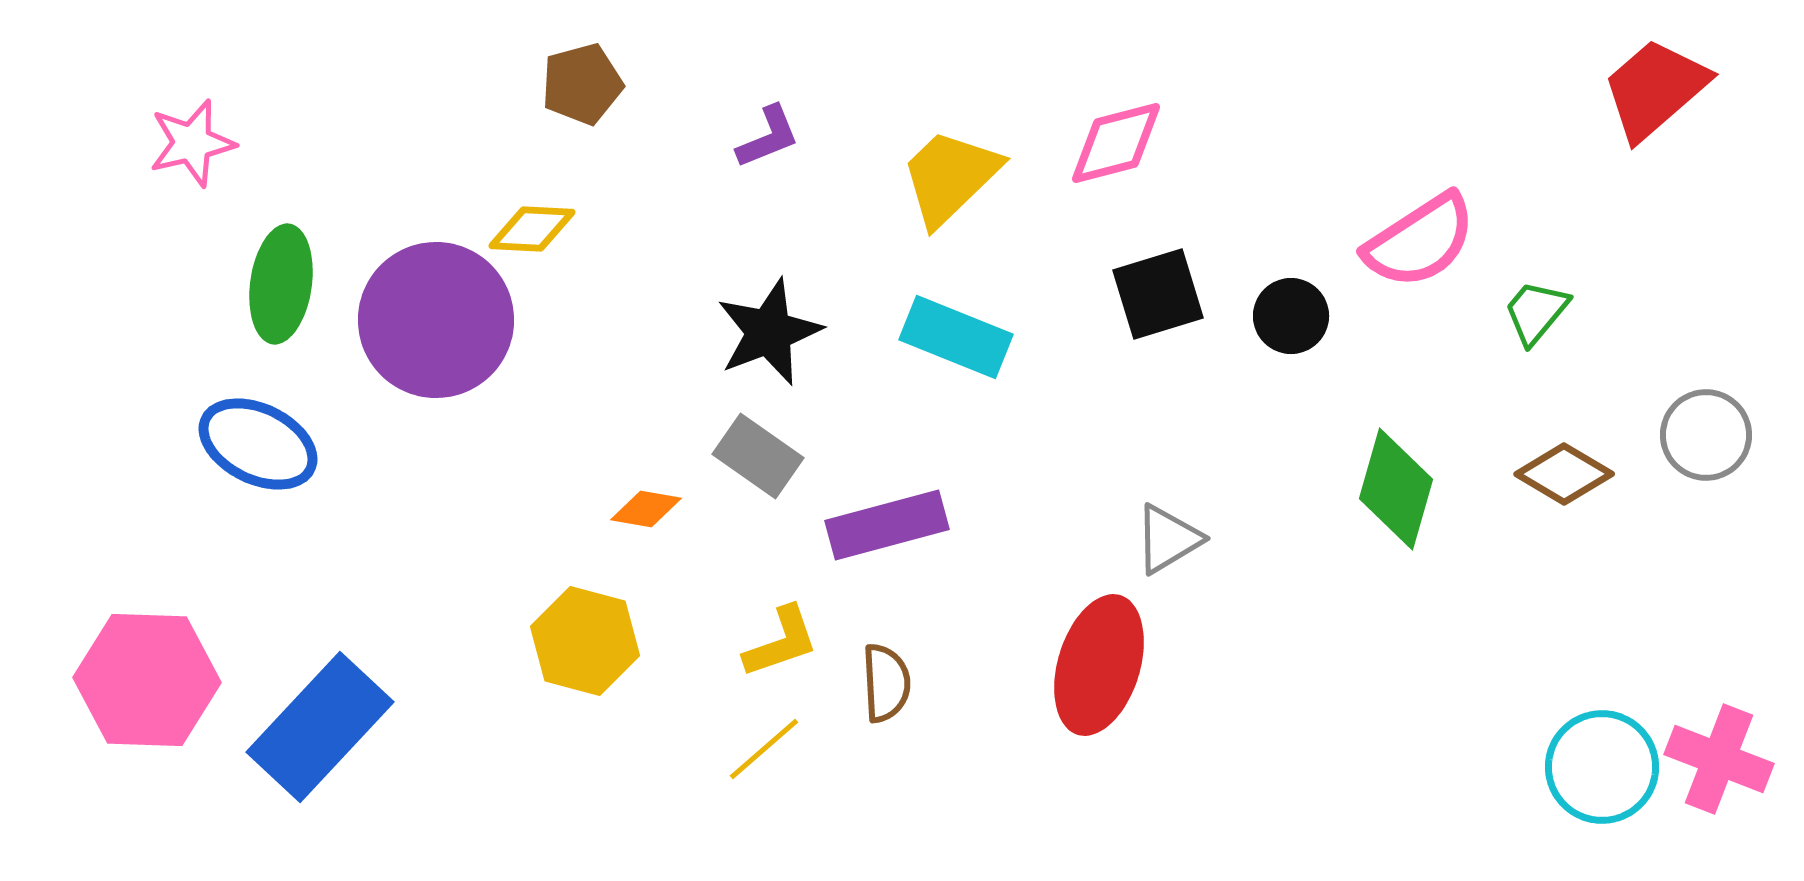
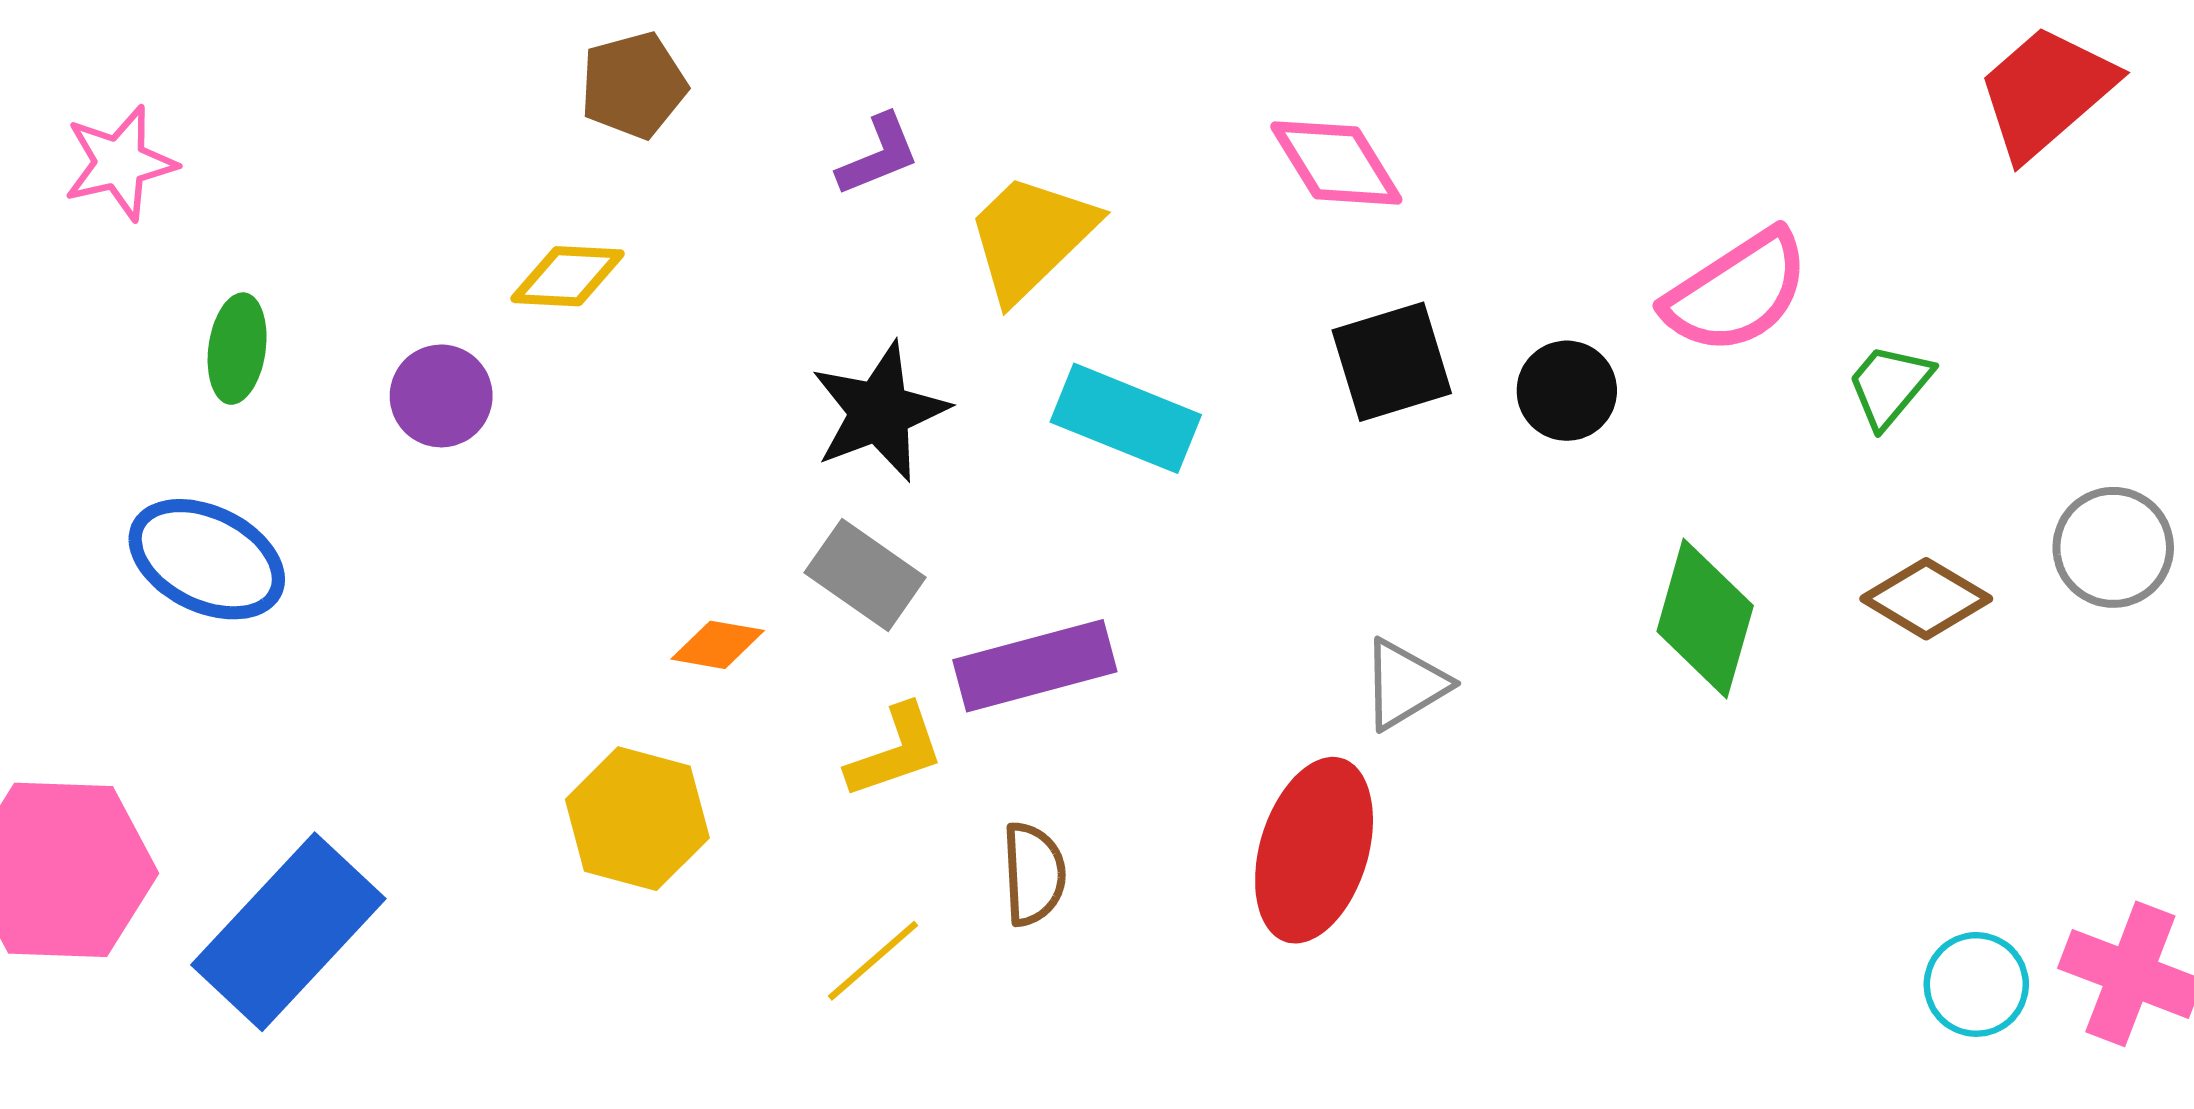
pink diamond: (1116, 143) -> (1336, 163), turned 73
yellow trapezoid: (950, 177) -> (1031, 237), moved
green ellipse: (281, 284) -> (237, 349), size x0.7
purple circle: (436, 320) -> (441, 396), size x0.5
yellow L-shape: (781, 642) -> (895, 751), moved
cyan circle: (1602, 767) -> (1976, 984), size x0.7

